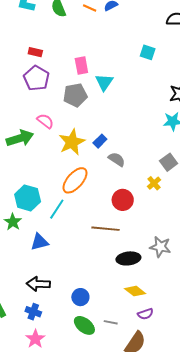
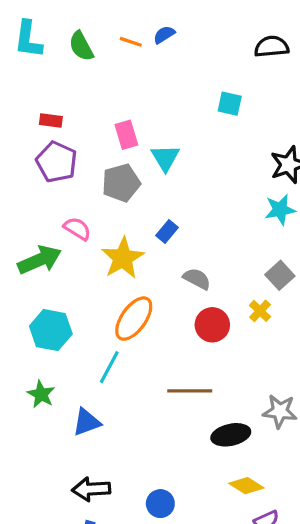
blue rectangle: (100, 141) -> (167, 231), moved
cyan hexagon: (28, 198) -> (51, 330), moved
red circle: (123, 200) -> (212, 325), moved

